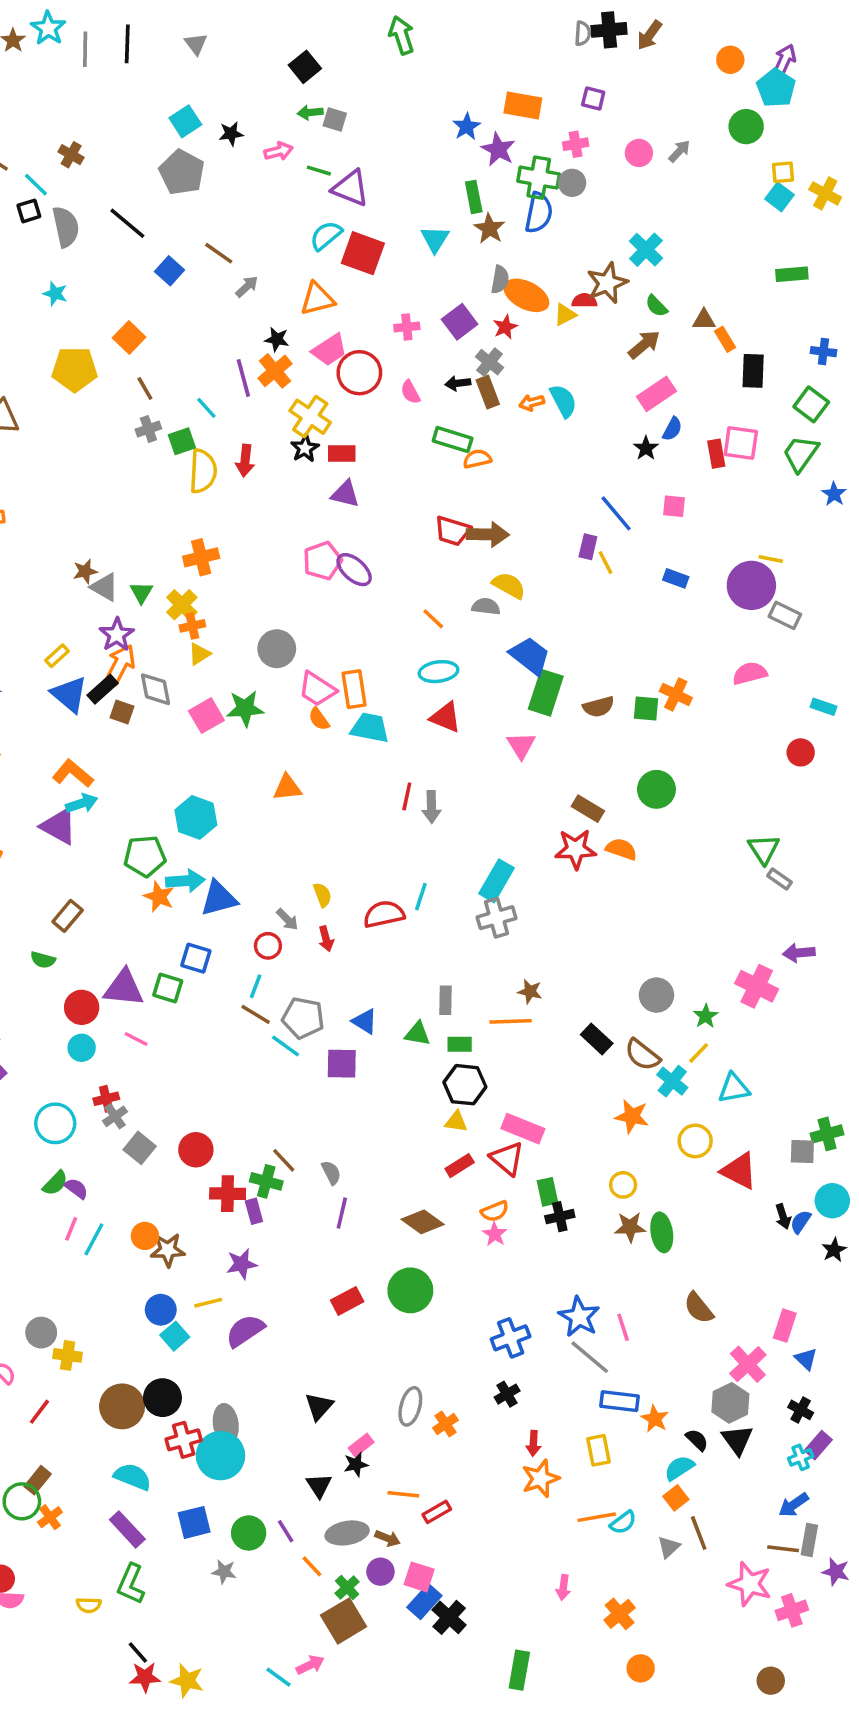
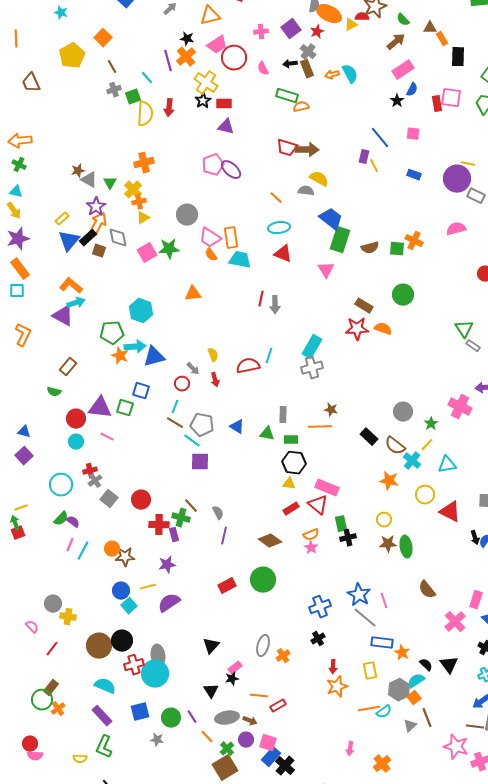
yellow pentagon: (75, 369) -> (72, 56), turned -30
blue triangle: (69, 694) -> (69, 241), turned 30
purple square: (342, 1064) -> (200, 462), moved
gray hexagon: (730, 1403) -> (399, 690), moved

